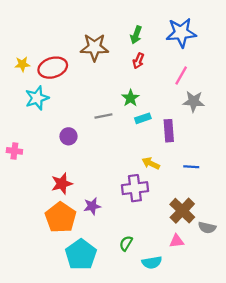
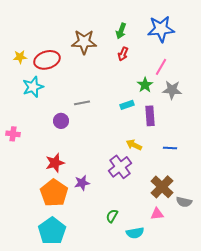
green star: (130, 98) -> (145, 85), moved
gray line: (103, 116) -> (82, 103), moved
purple cross: (135, 188) -> (120, 167), turned -30
cyan pentagon: (81, 255) -> (52, 231), moved

